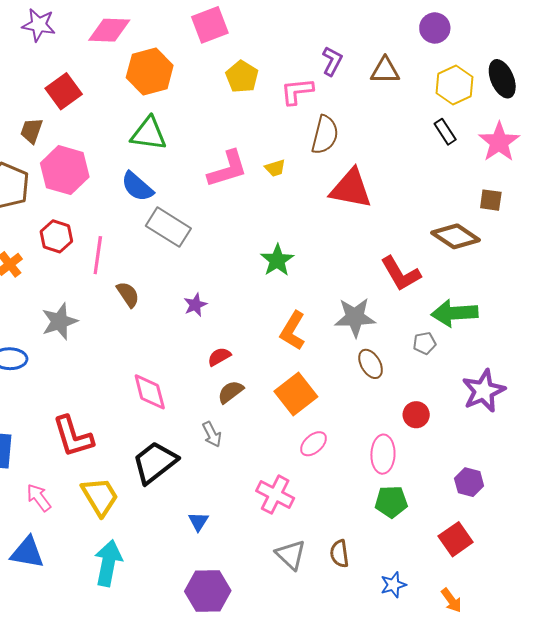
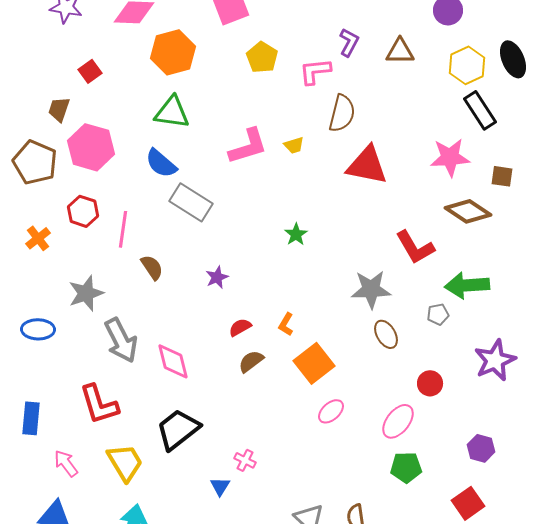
red square: (64, 91) -> (90, 71), size x0.7
black rectangle: (445, 132) -> (480, 110), moved, size x1.5
pink star: (499, 142) -> (450, 157), moved, turned 30
green star: (277, 260) -> (296, 234), size x0.7
orange L-shape: (293, 331) -> (286, 324), moved, size x0.6
gray arrow: (212, 434) -> (121, 340), moved, size x1.8
pink ellipse: (383, 454) -> (398, 421), turned 36
pink cross: (275, 495) -> (245, 460), moved, size x0.6

